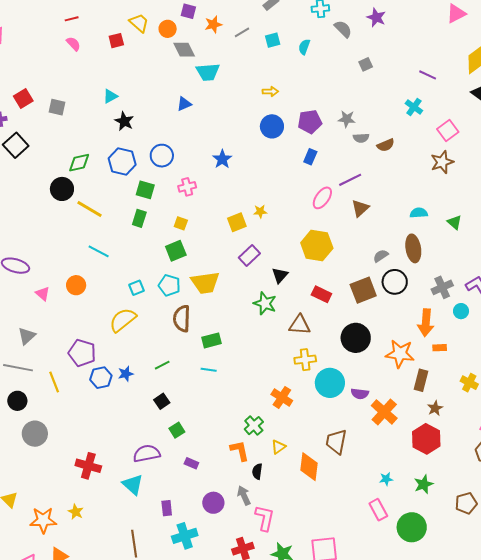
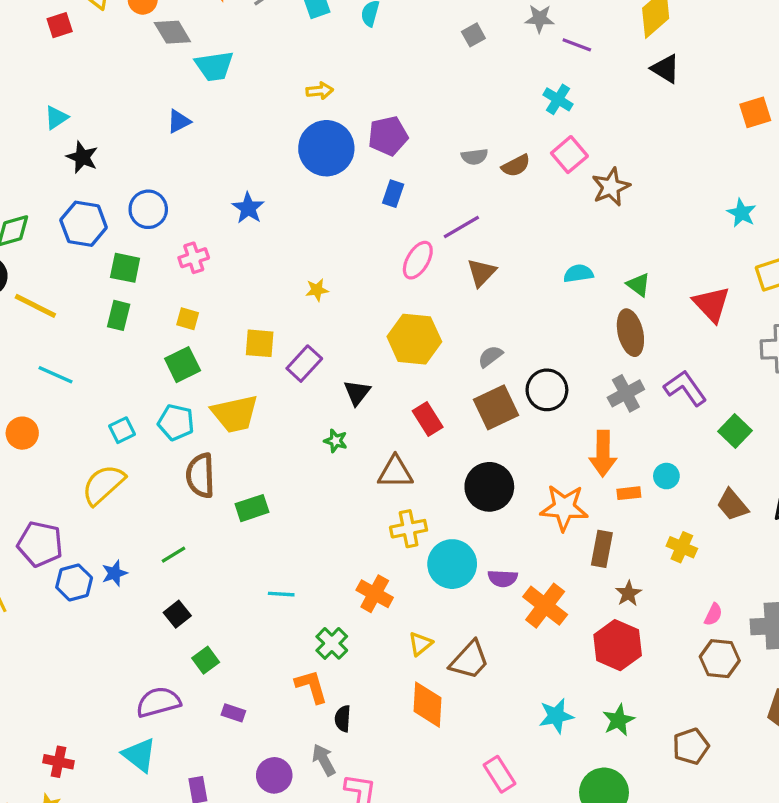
gray star: (347, 119) -> (540, 19), moved
blue circle: (272, 126) -> (326, 148), size x1.4
pink square: (448, 131) -> (569, 155), moved
yellow square: (237, 222) -> (260, 343), moved, turned 30
brown ellipse: (413, 248) -> (630, 333), moved
gray semicircle: (381, 256) -> (490, 356), moved
red rectangle: (321, 294) -> (428, 419), turned 36
green star: (265, 303) -> (336, 441), size x0.6
cyan circle: (461, 311) -> (666, 476), moved
cyan line: (209, 370) -> (281, 594), moved
brown trapezoid: (336, 442) -> (469, 660), turned -144
yellow triangle: (278, 447) -> (420, 644), moved
red cross: (88, 466) -> (58, 762), moved, size x0.7
cyan star: (386, 479) -> (556, 716), size x1.5
pink rectangle: (378, 510) -> (500, 774), moved

